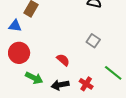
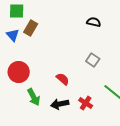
blue triangle: (15, 26) -> (13, 35), moved, turned 40
green arrow: (34, 78) -> (34, 97), turned 36

